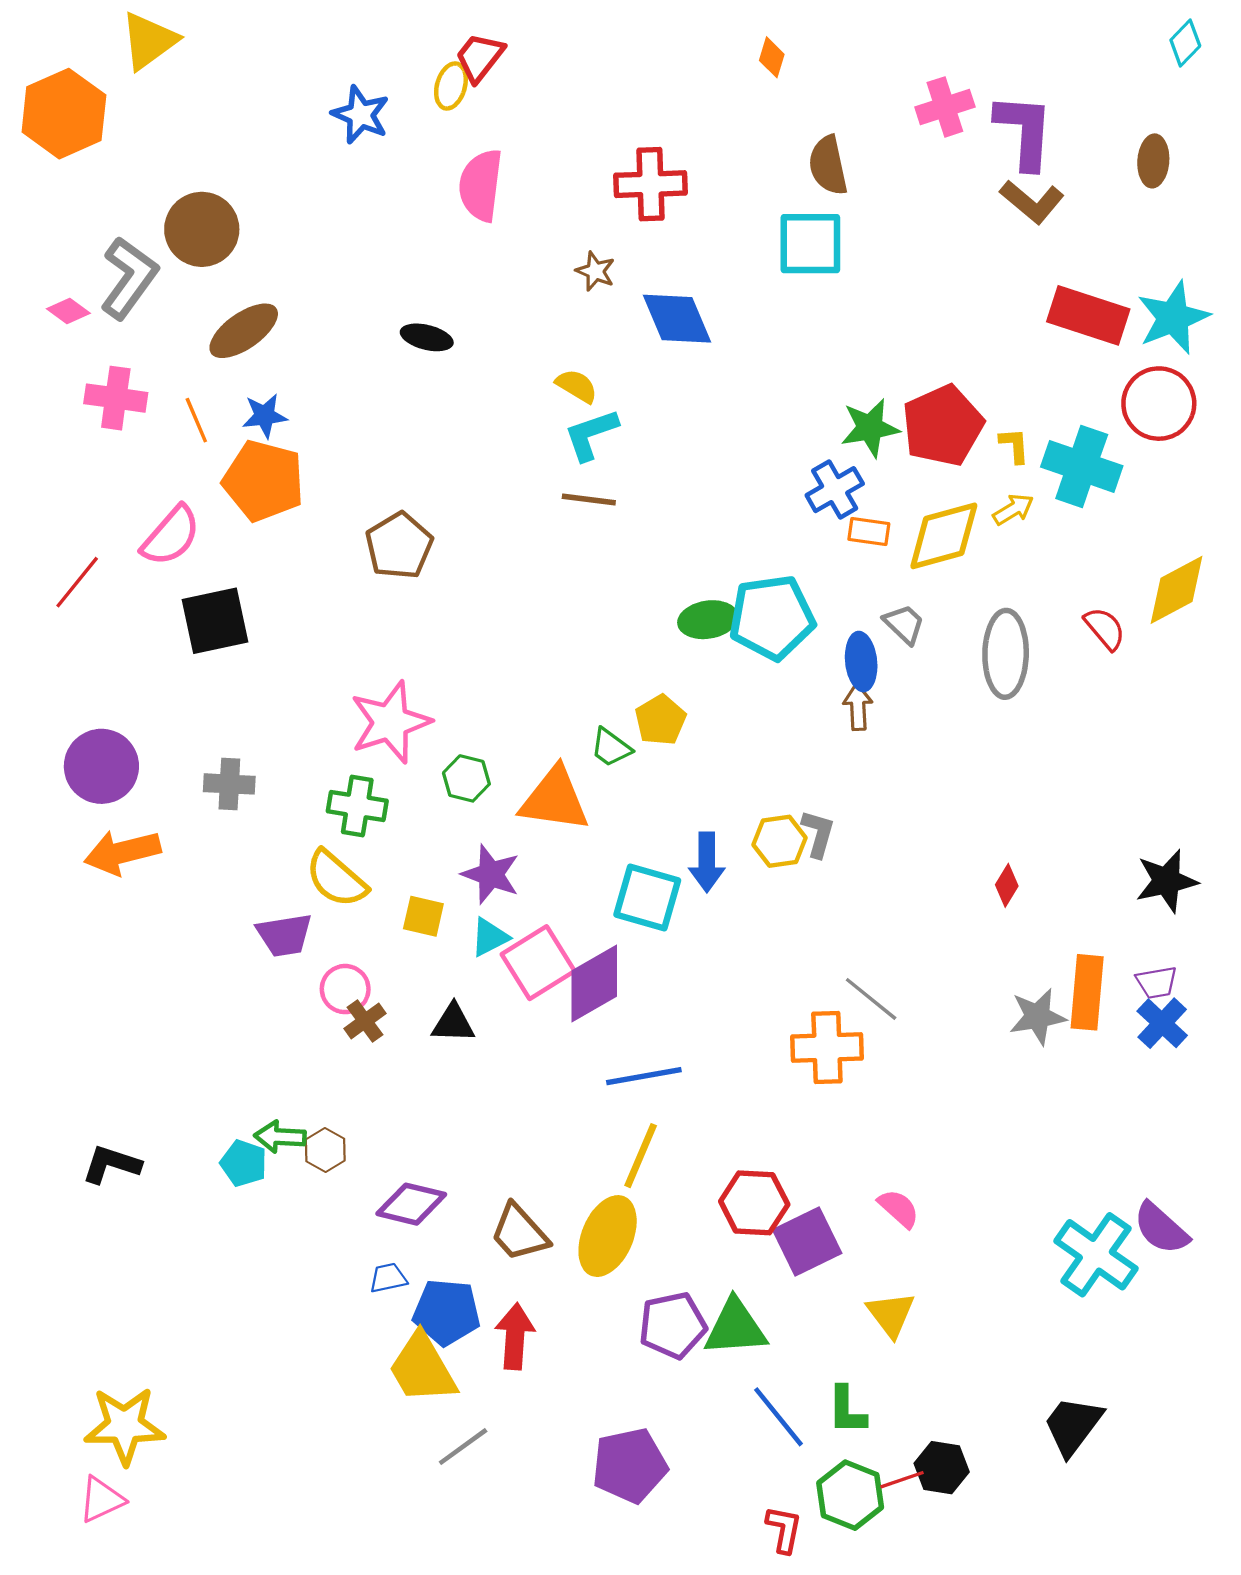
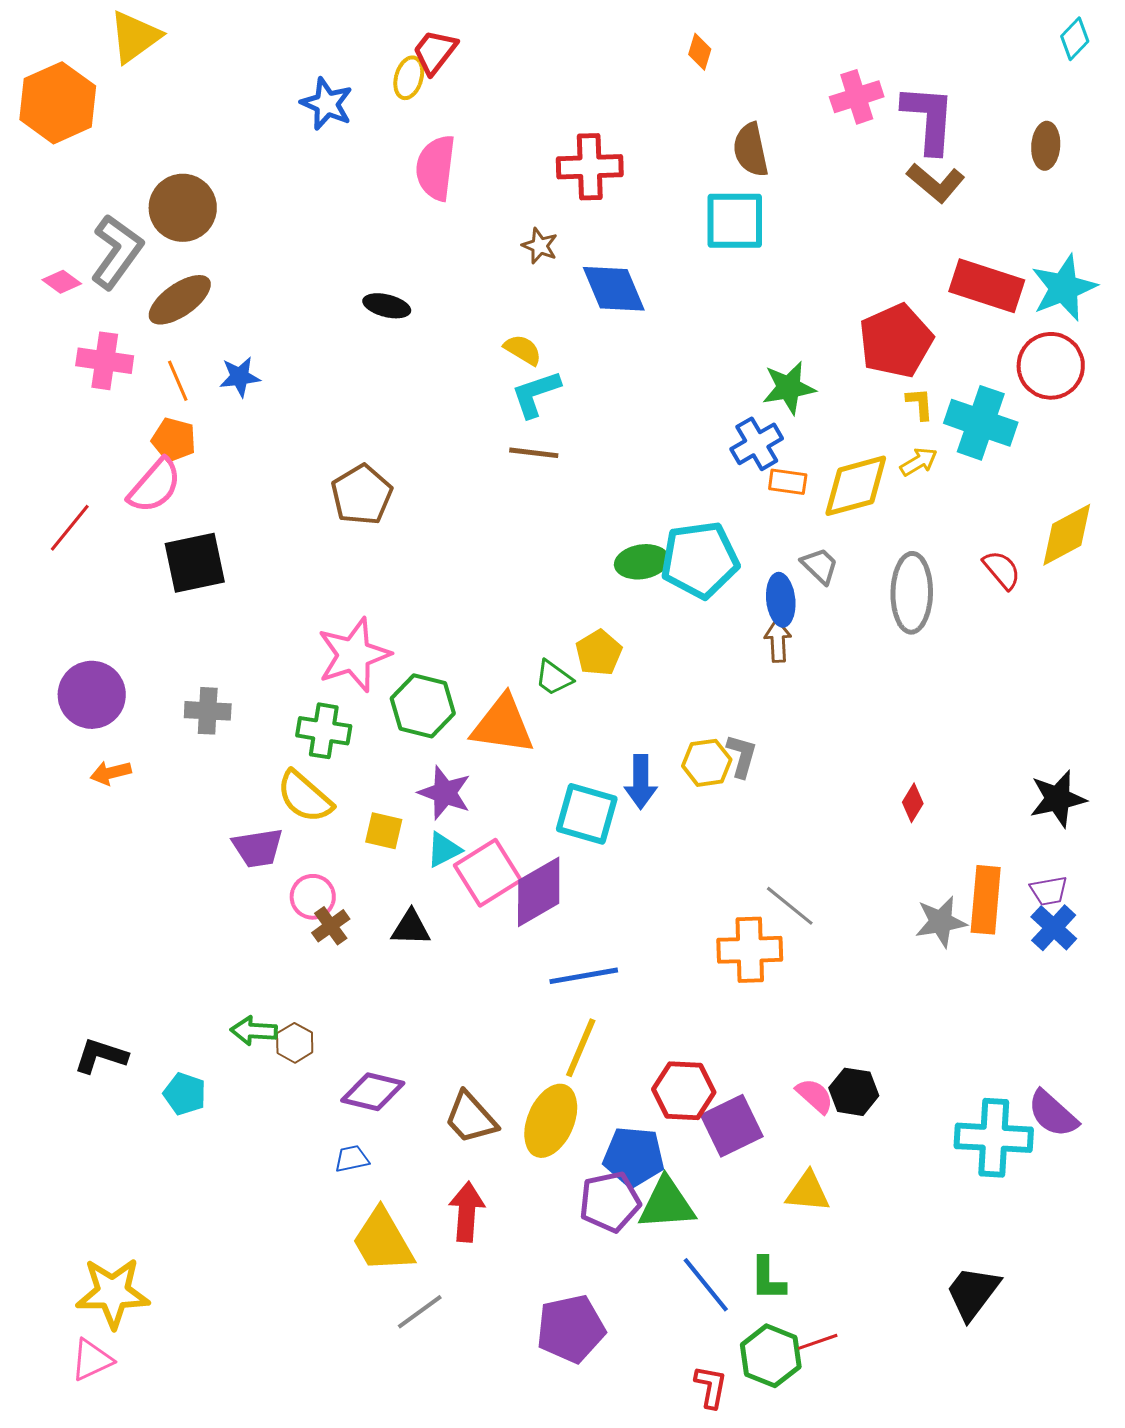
brown ellipse: (244, 331) -> (180, 300), moved
red pentagon: (943, 426) -> (896, 341), moved
orange pentagon: (264, 481) -> (174, 440), moved, size x0.6
green hexagon: (466, 778) -> (423, 706), size x1.5
orange arrow: (122, 852) -> (111, 773), size x0.6
cyan pentagon: (244, 1163) -> (185, 1094), moved
cyan cross: (1096, 1255) -> (994, 1138), turned -32
blue pentagon: (447, 1312) -> (634, 1157), moved
yellow triangle: (891, 1314) -> (808, 1192), turned -48
black hexagon: (942, 1468) -> (854, 1092), moved

